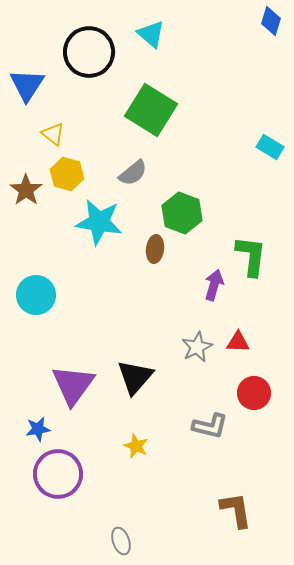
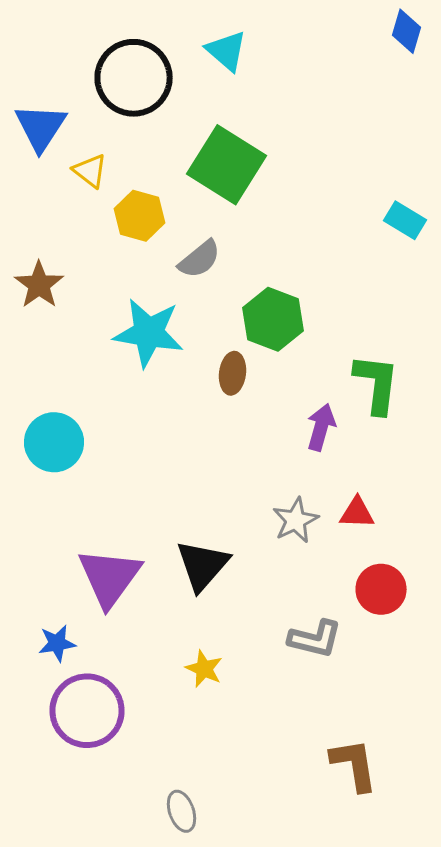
yellow triangle: (53, 134) -> (90, 171), moved
yellow hexagon: (67, 174) -> (140, 216), moved

